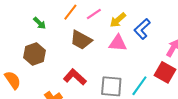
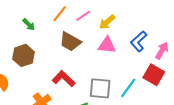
blue L-shape: (142, 29) -> (139, 41), moved

